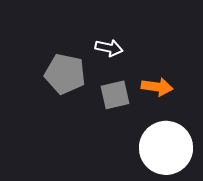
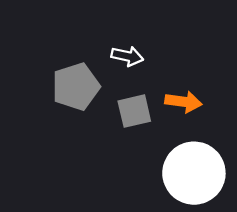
gray pentagon: (65, 74) -> (76, 87), turned -30

